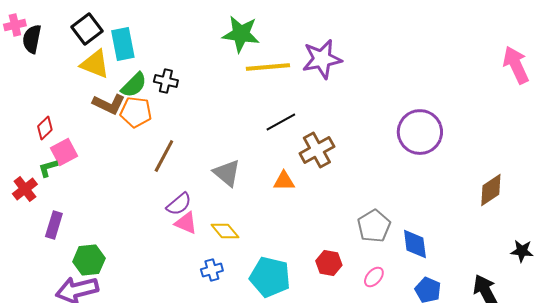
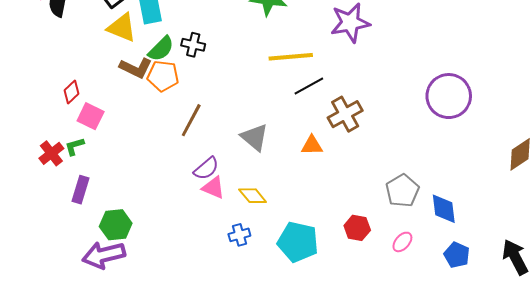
yellow line: (268, 67) -> (291, 57), moved
pink square: (64, 152) -> (91, 116), turned -36
green L-shape: (48, 168) -> (74, 146), moved

